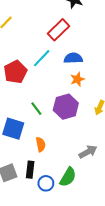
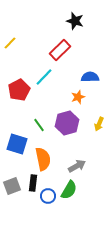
blue semicircle: (73, 58) -> (90, 77), moved
orange semicircle: (41, 144) -> (43, 159), size x1.6
gray arrow: (88, 152) -> (77, 166), moved

